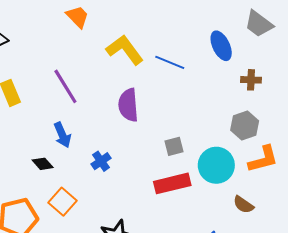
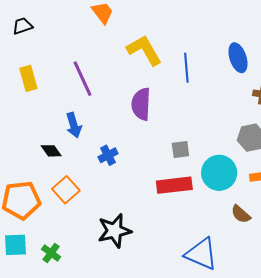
blue line: (170, 62) -> (186, 68), turned 56

